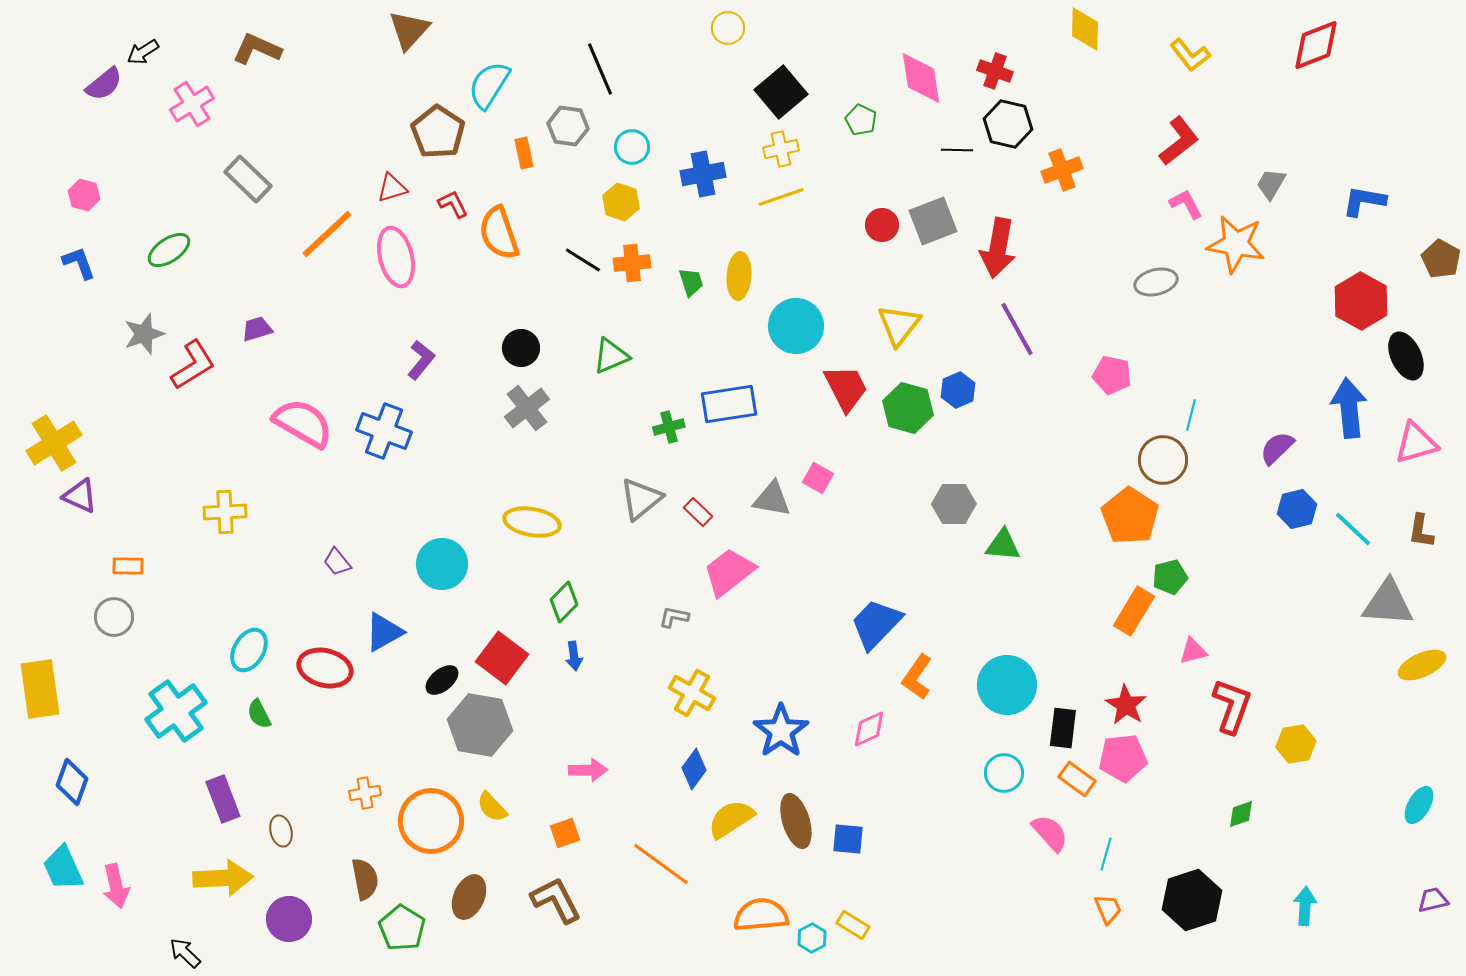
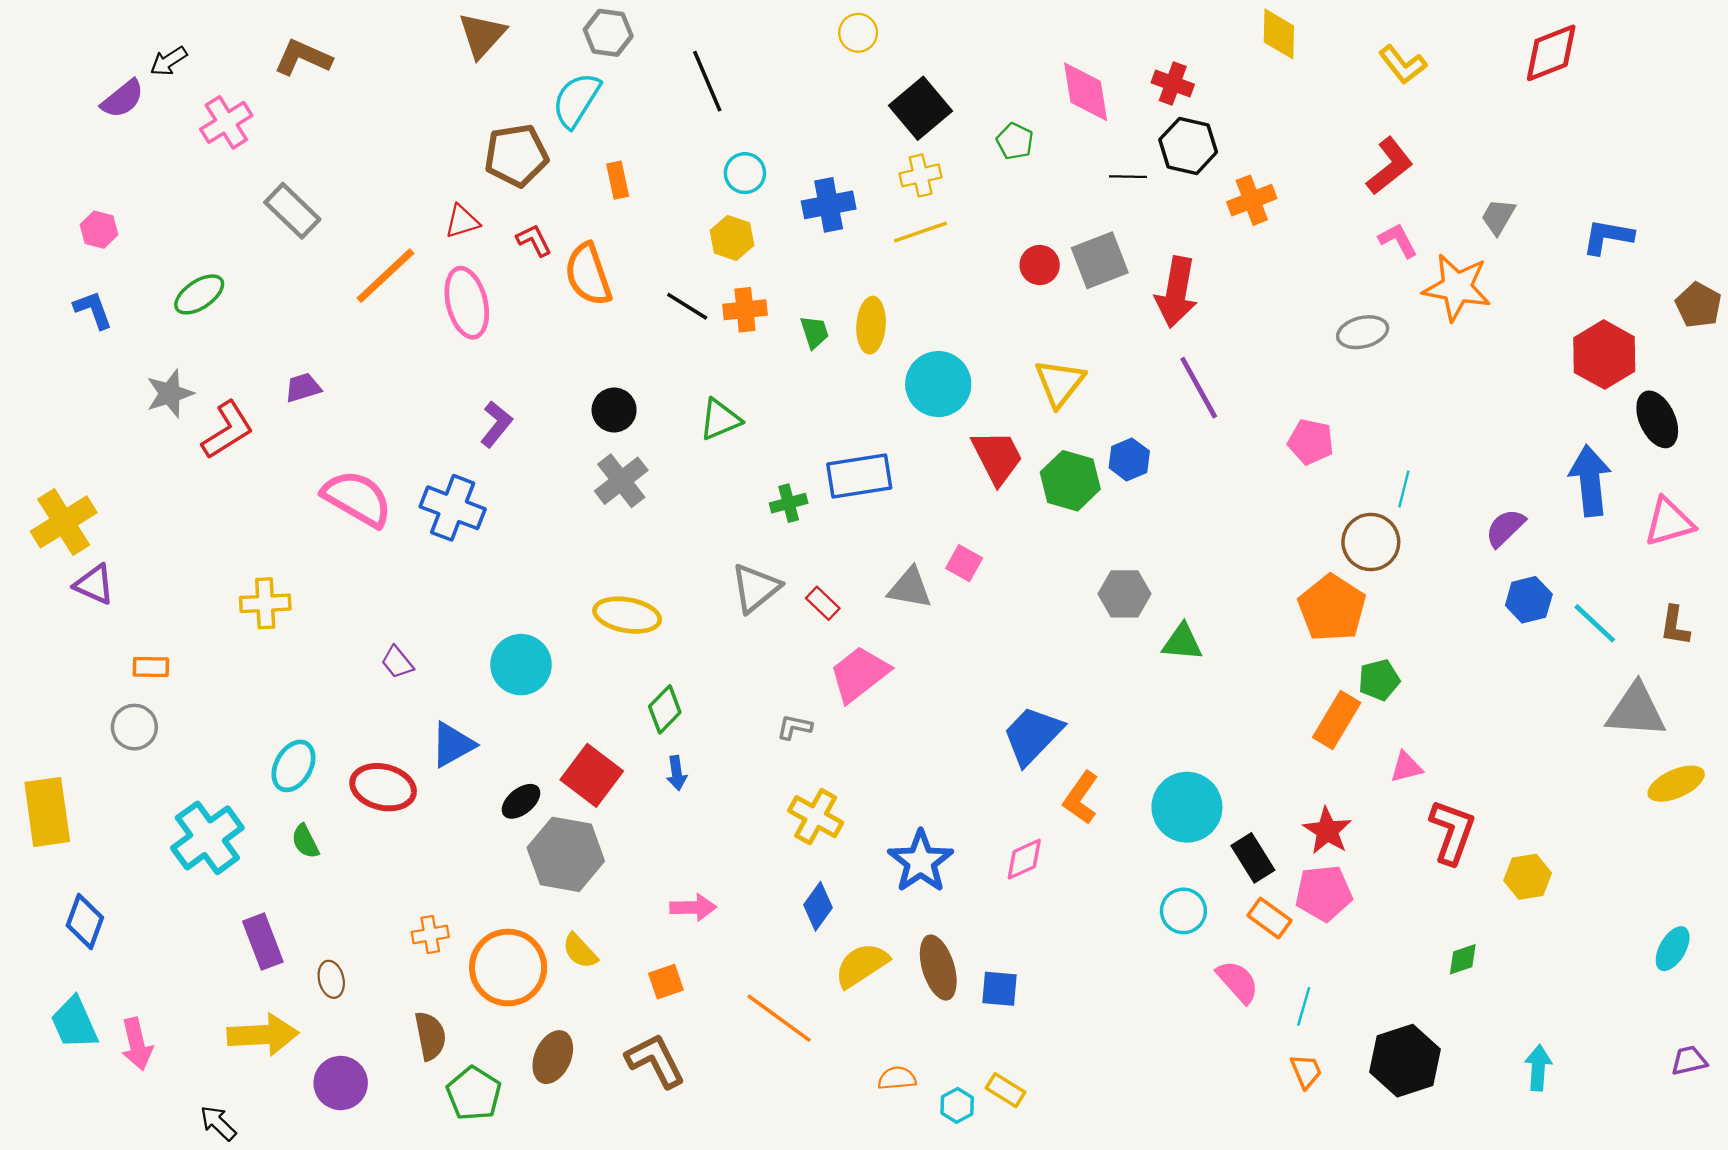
gray hexagon: (568, 126) -> (608, 33), moved
brown pentagon: (438, 132) -> (516, 155), turned 30
black rectangle: (1063, 728) -> (1253, 858), turned -39
orange semicircle: (761, 915) -> (897, 1078), size x0.6

